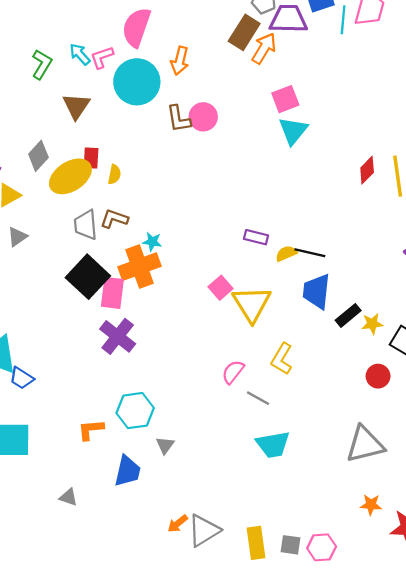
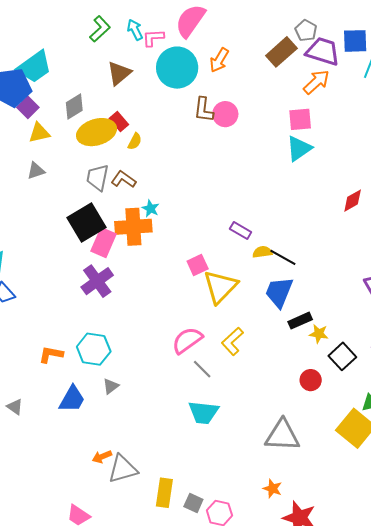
orange arrow: (264, 48) -> (316, 82), moved
red rectangle: (91, 158) -> (119, 121), turned -60
pink semicircle: (233, 372) -> (187, 340), size x1.4

